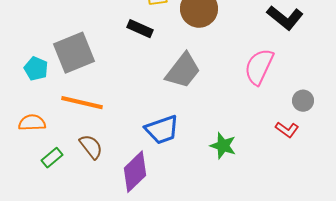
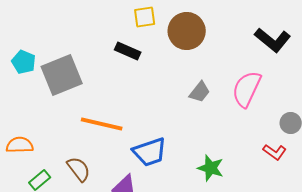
cyan pentagon: (36, 69) -> (24, 62), moved
gray trapezoid: (183, 71) -> (200, 92), moved, size x0.6
orange line: (82, 103) -> (102, 124), moved

